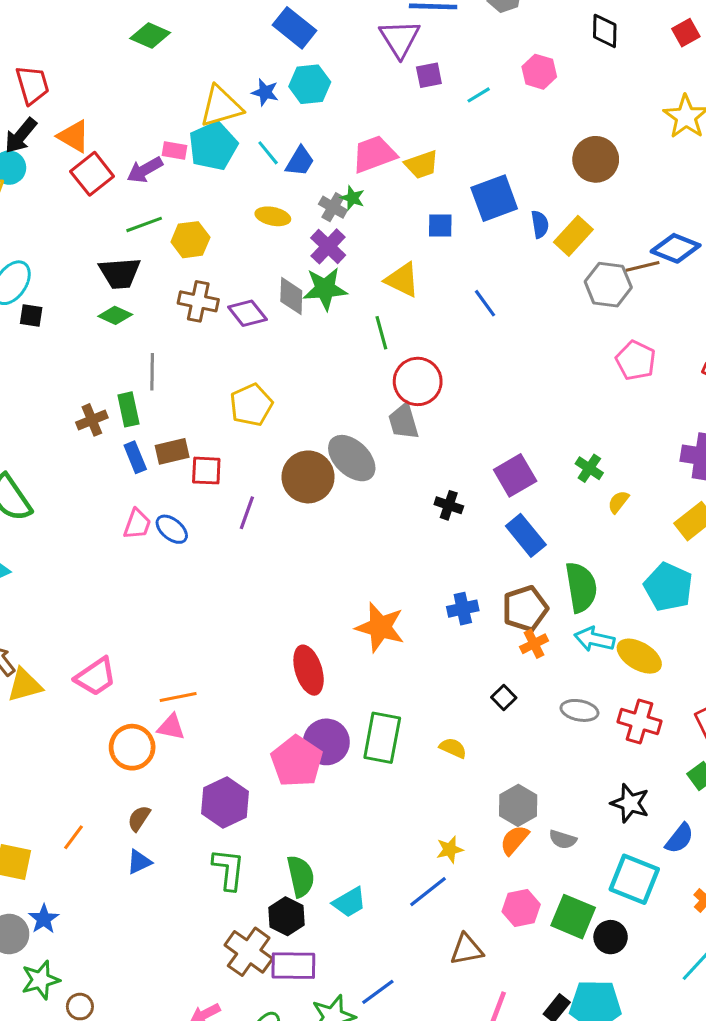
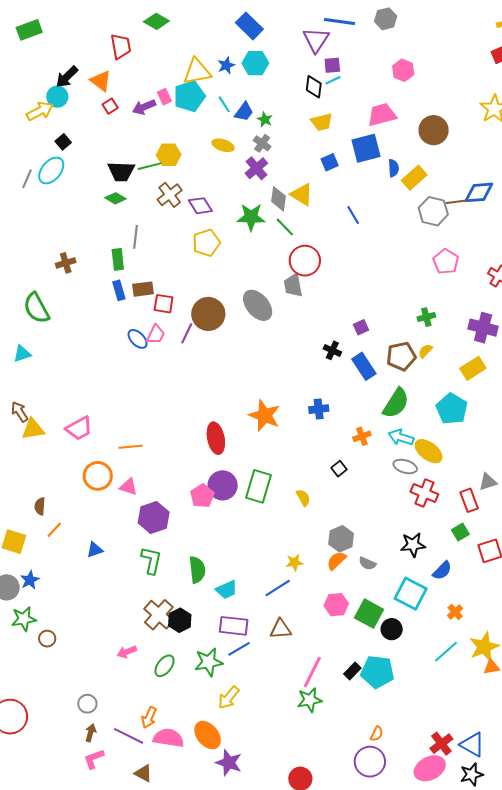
black diamond: (605, 31) -> (314, 87), moved
red trapezoid: (32, 85) -> (121, 46), moved
blue star: (265, 92) -> (226, 65), turned 30
cyan line: (479, 95) -> (333, 80), moved
pink rectangle: (174, 151) -> (164, 97), turned 49
pink trapezoid: (374, 154) -> (382, 115), moved
red square: (92, 174) -> (110, 106), size x0.6
green star: (352, 198) -> (265, 119), moved
green line: (144, 224) -> (149, 166), moved
blue square: (440, 226) -> (330, 162), turned -30
blue diamond: (676, 248) -> (479, 192), turned -32
green star: (325, 289) -> (251, 217), moved
gray diamond: (291, 296) -> (279, 199), moved
brown cross: (198, 301) -> (170, 195), turned 35
black square: (31, 316) -> (63, 142), moved, turned 35
green line: (381, 333) -> (285, 227), turned -35
yellow pentagon: (251, 405) -> (206, 243), moved
brown cross: (92, 420) -> (66, 263), moved
green cross: (589, 468) -> (426, 317), moved, turned 36
purple square: (515, 475) -> (361, 327), size x0.6
brown circle: (308, 477) -> (208, 314), moved
black cross: (449, 505) -> (332, 350), moved
pink trapezoid: (137, 524) -> (156, 334), moved
green semicircle: (581, 587) -> (396, 403), turned 36
brown pentagon: (525, 609) -> (401, 356), moved
gray ellipse: (579, 710) -> (405, 466), moved
pink triangle: (171, 727) -> (128, 487), moved
yellow semicircle: (453, 748) -> (303, 498), turned 30
pink pentagon: (297, 761) -> (202, 496), size x0.7
black star: (630, 803) -> (413, 545), turned -30
brown semicircle: (139, 818) -> (40, 506), moved, turned -36
black hexagon: (287, 916) -> (180, 620), moved
brown triangle: (467, 949) -> (281, 629), moved
purple rectangle: (293, 966) -> (234, 626), moved

